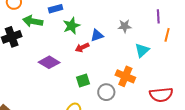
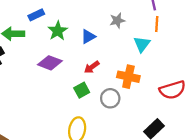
orange line: (167, 35) -> (157, 24), moved
red arrow: (82, 47) -> (92, 67), moved
purple diamond: (49, 62) -> (50, 63), moved

